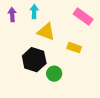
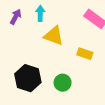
purple arrow: (12, 15) -> (16, 17), turned 32
black hexagon: (34, 60) -> (28, 78), moved

